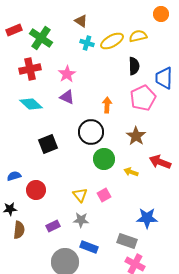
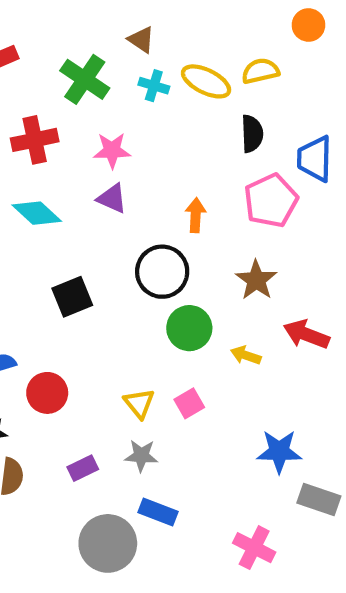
green cross: (41, 38) -> (85, 79), moved
yellow ellipse: (112, 41) -> (206, 81), turned 55
pink star: (67, 74) -> (112, 150), turned 30
gray rectangle: (127, 241) -> (319, 500), moved

